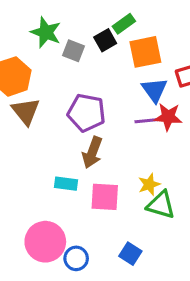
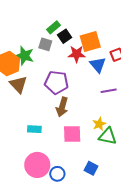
green rectangle: (124, 24) -> (54, 27), moved
green star: (46, 32) -> (24, 56), moved
red star: (168, 117) -> (77, 54), moved
purple line: (147, 121) -> (109, 91), moved
cyan rectangle: (66, 184) -> (34, 129), moved

